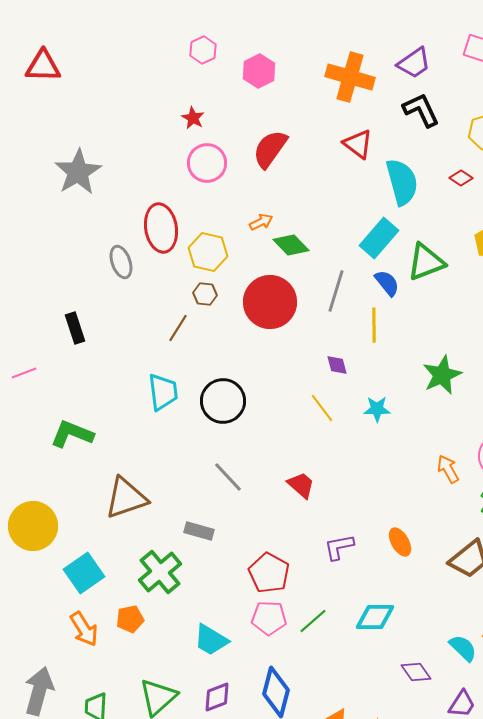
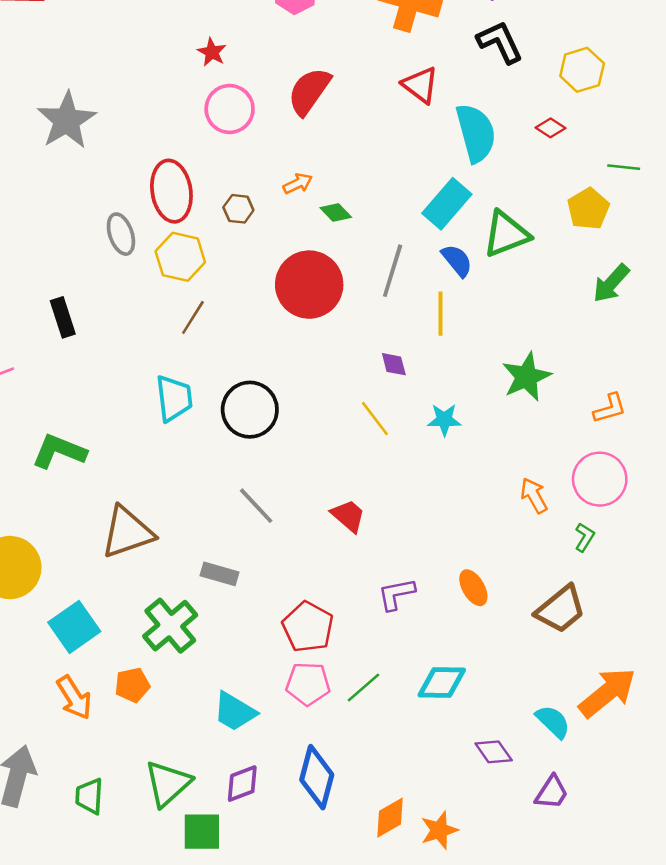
green diamond: (291, 245) -> (336, 213), size x0.7
yellow hexagon: (208, 252) -> (180, 257), moved
brown hexagon: (205, 294) -> (238, 209), moved

